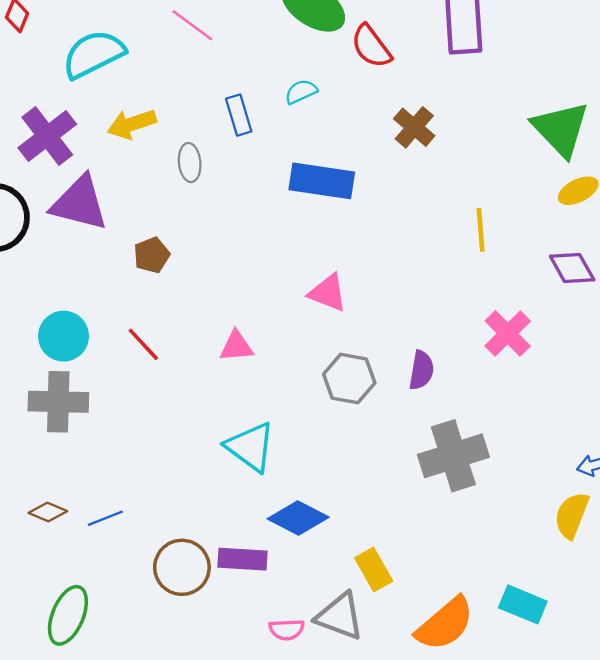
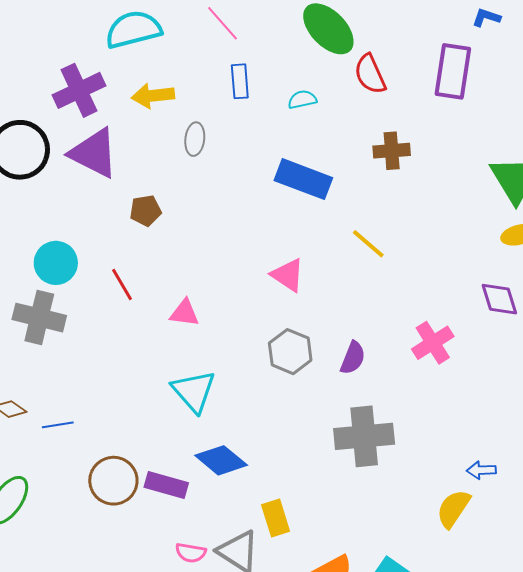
blue rectangle: (239, 115) -> (240, 81), moved
brown cross: (414, 127) -> (392, 151), turned 33
yellow line: (481, 230) -> (368, 244), moved, turned -57
pink triangle: (236, 346) -> (184, 313), moved

